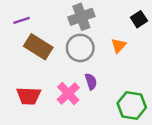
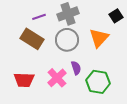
purple line: (21, 20) -> (39, 17), moved
orange triangle: (119, 46) -> (99, 38), size x1.5
green hexagon: (132, 105) -> (98, 82), moved

